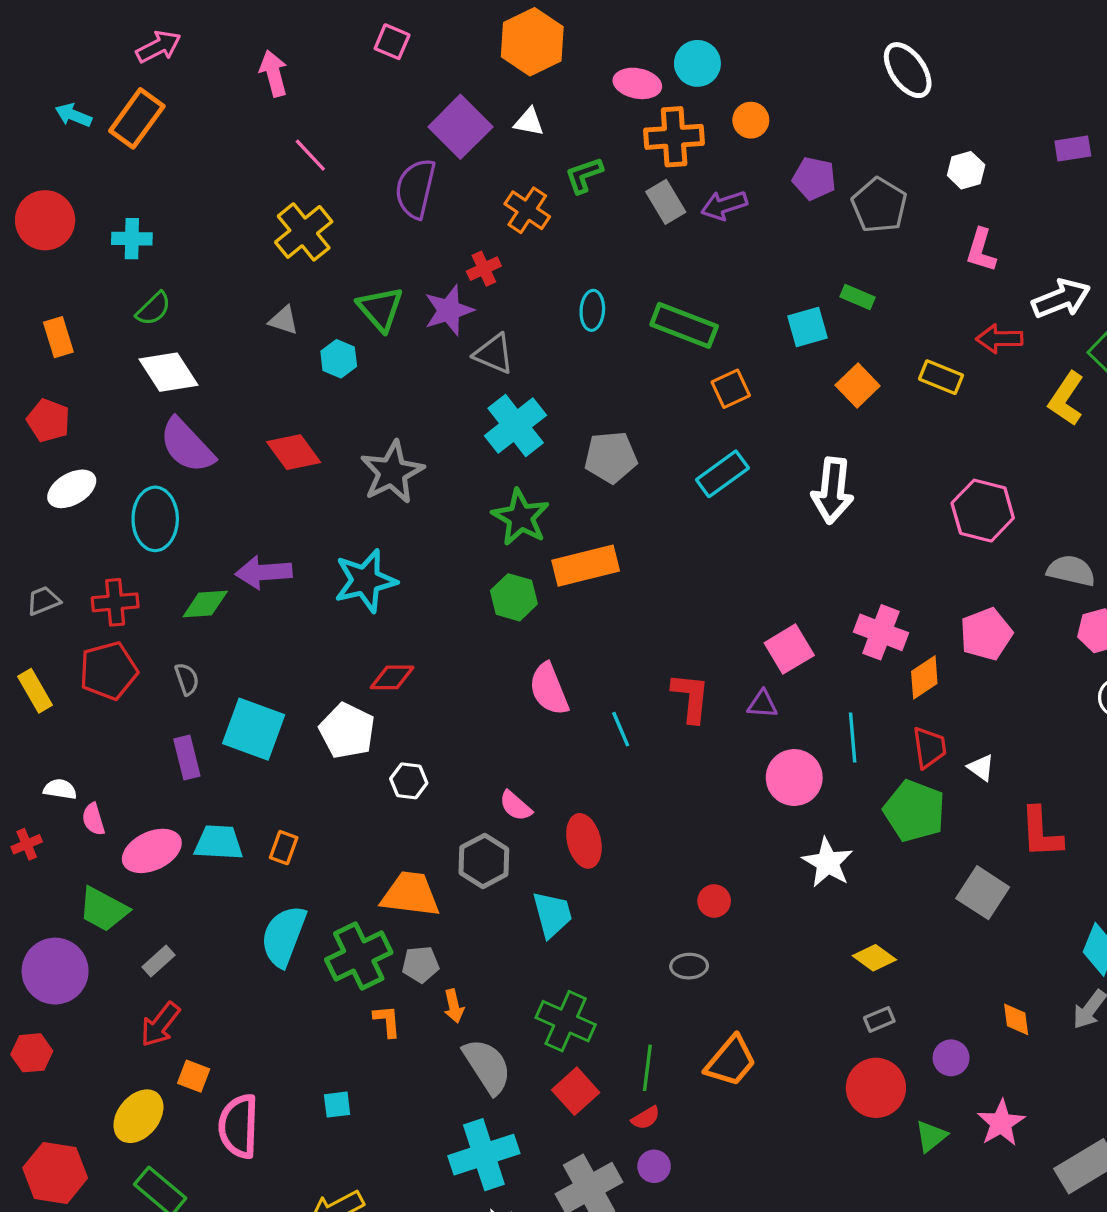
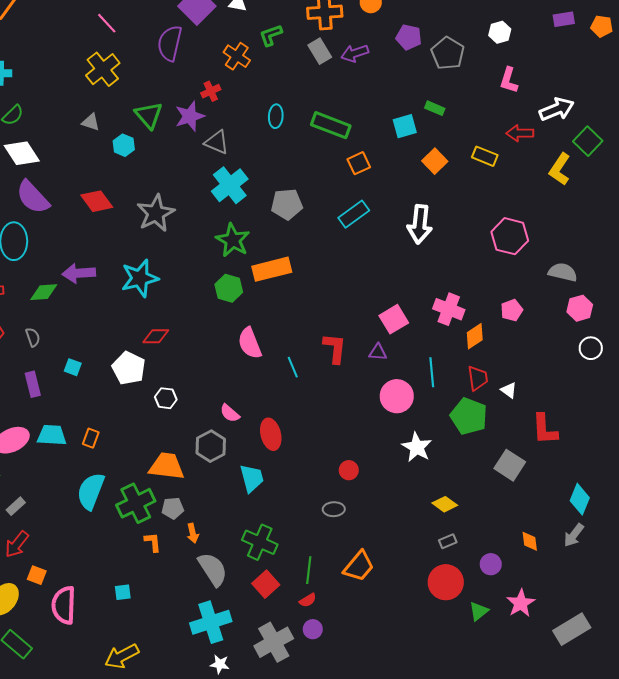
pink pentagon: (986, 634) -> (512, 310), size x0.7
cyan square: (254, 729) -> (73, 367), size x0.5

